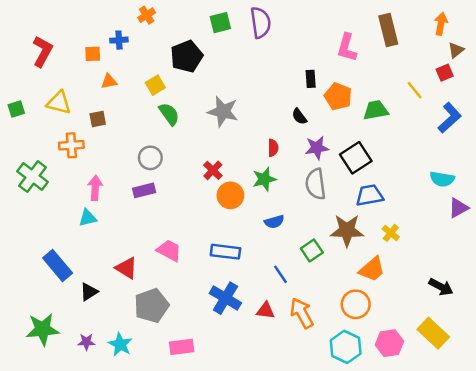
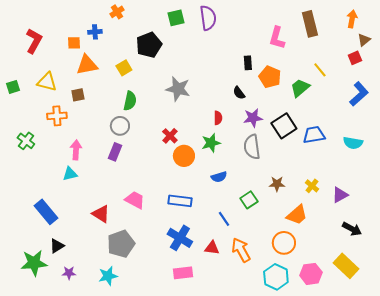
orange triangle: (109, 81) -> (87, 65), size x1.6
yellow line: (415, 90) -> (320, 70), moved
green trapezoid: (376, 110) -> (300, 88), turned -30
green semicircle: (169, 114) -> (130, 101), moved, turned 48
green cross: (33, 177) -> (26, 141), size x0.7
purple rectangle: (144, 190) -> (115, 152), turned -54
blue trapezoid: (369, 195) -> (314, 135), moved
purple triangle: (458, 208) -> (340, 195), moved
brown star: (347, 230) -> (277, 184), size x0.6
black triangle: (89, 292) -> (57, 246), moved
cyan star: (120, 344) -> (108, 276), moved, turned 30
pink rectangle: (182, 347) -> (183, 273), moved

